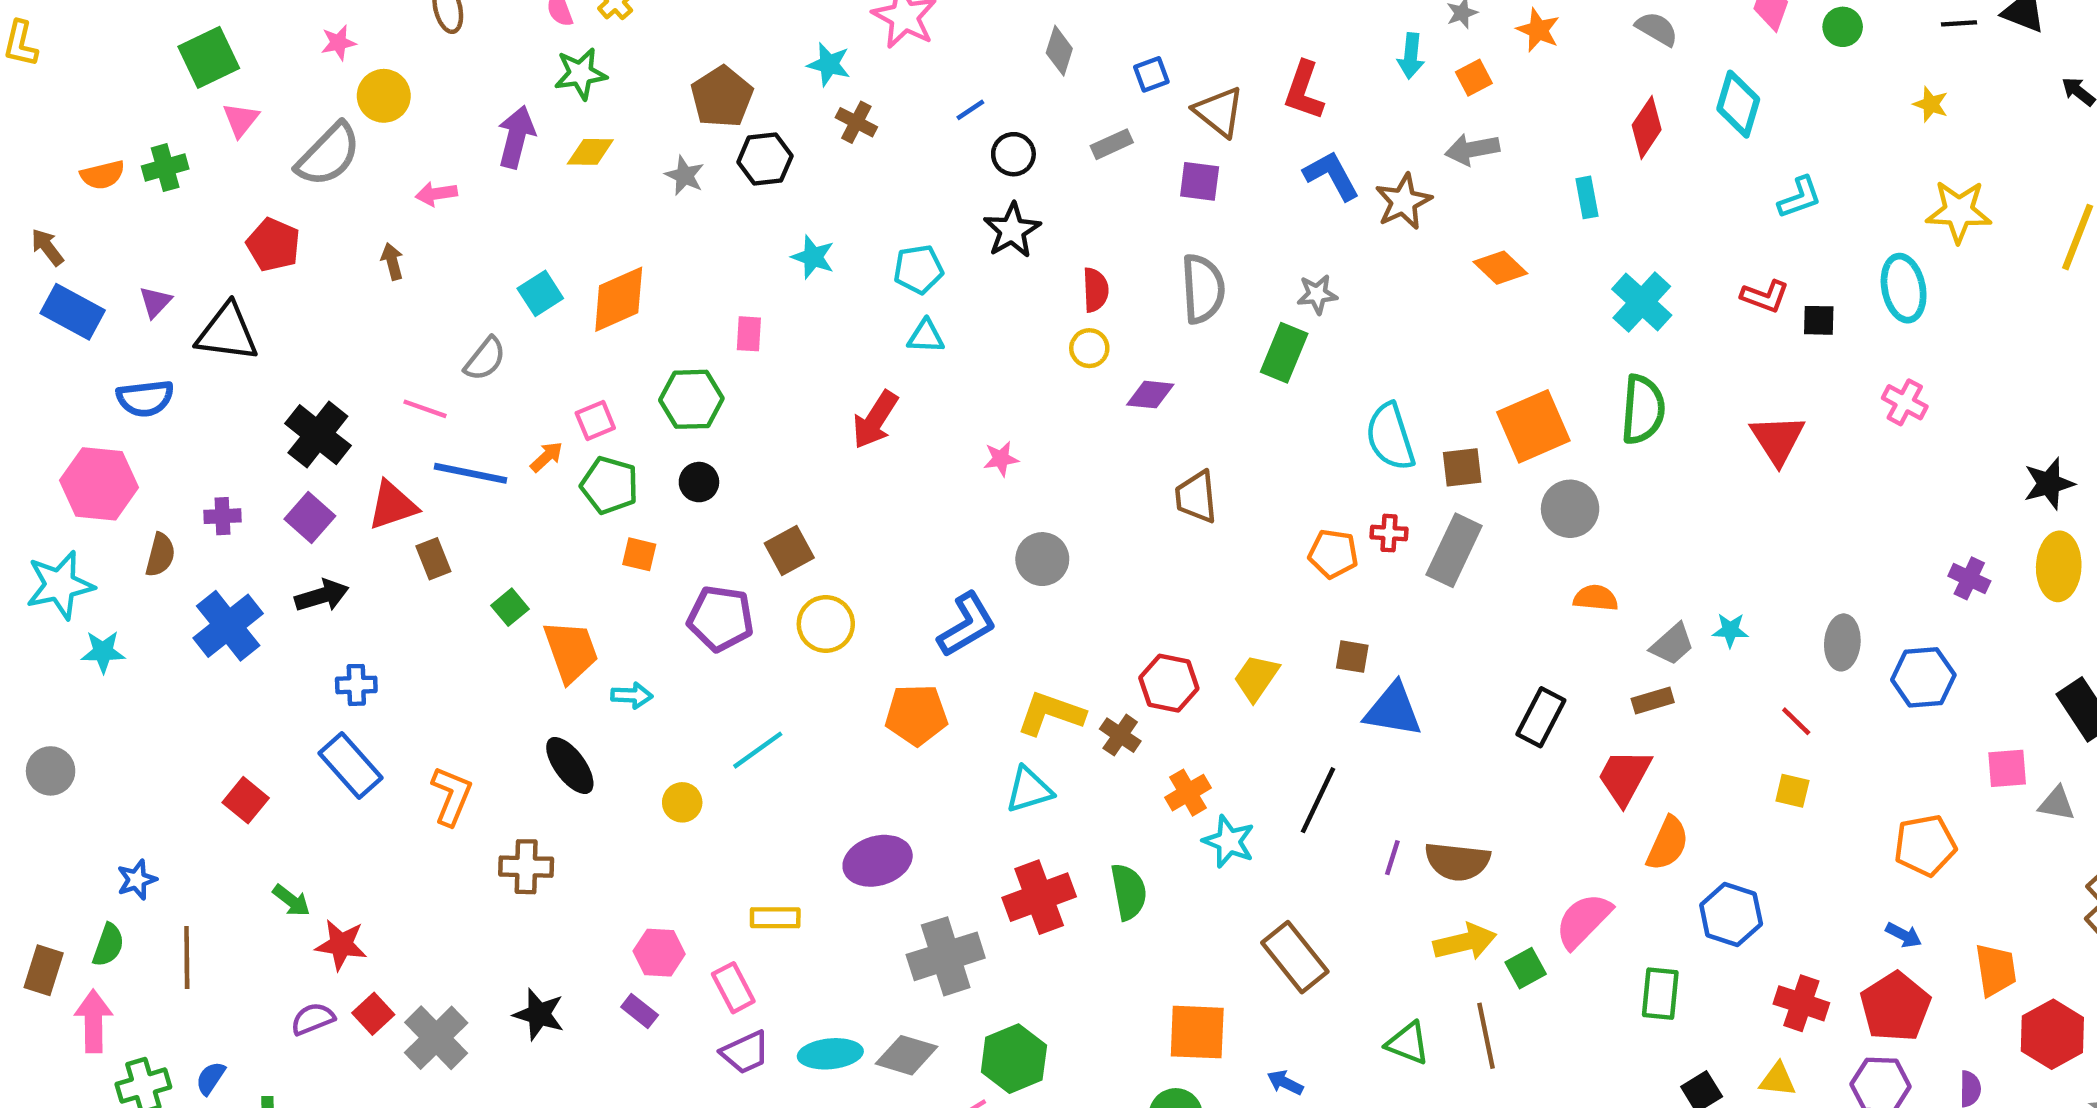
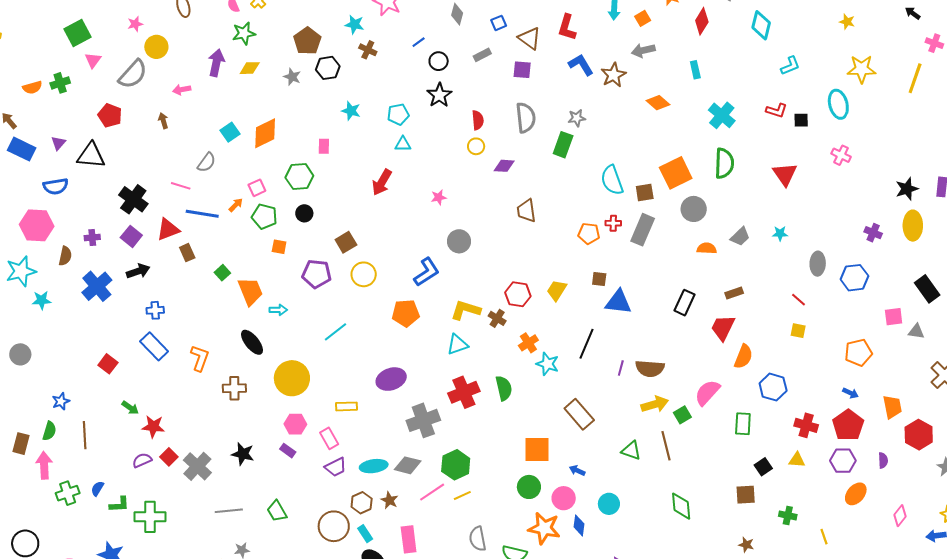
red diamond: (1647, 127) -> (702, 21), moved
cyan star: (1730, 630) -> (780, 233), moved
gray trapezoid: (1672, 644) -> (740, 237), moved
yellow circle: (682, 802) -> (292, 378), moved, size x2.0

